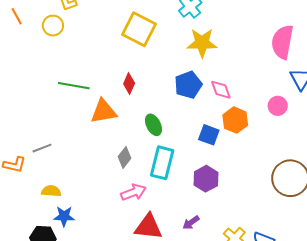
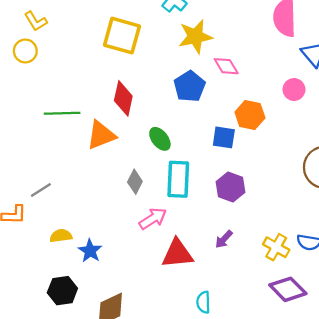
red diamond: (129, 84) -> (123, 98), size x1.4
pink diamond: (221, 90) -> (226, 66), moved
blue star: (64, 216) -> (90, 251), moved, turned -30

